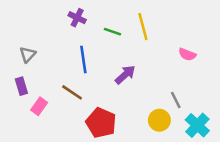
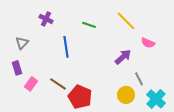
purple cross: (77, 18) -> (46, 19), moved
yellow line: (143, 27) -> (126, 21), moved, turned -30
purple arrow: (125, 75) -> (123, 57), moved
brown line: (72, 92) -> (58, 84), moved

